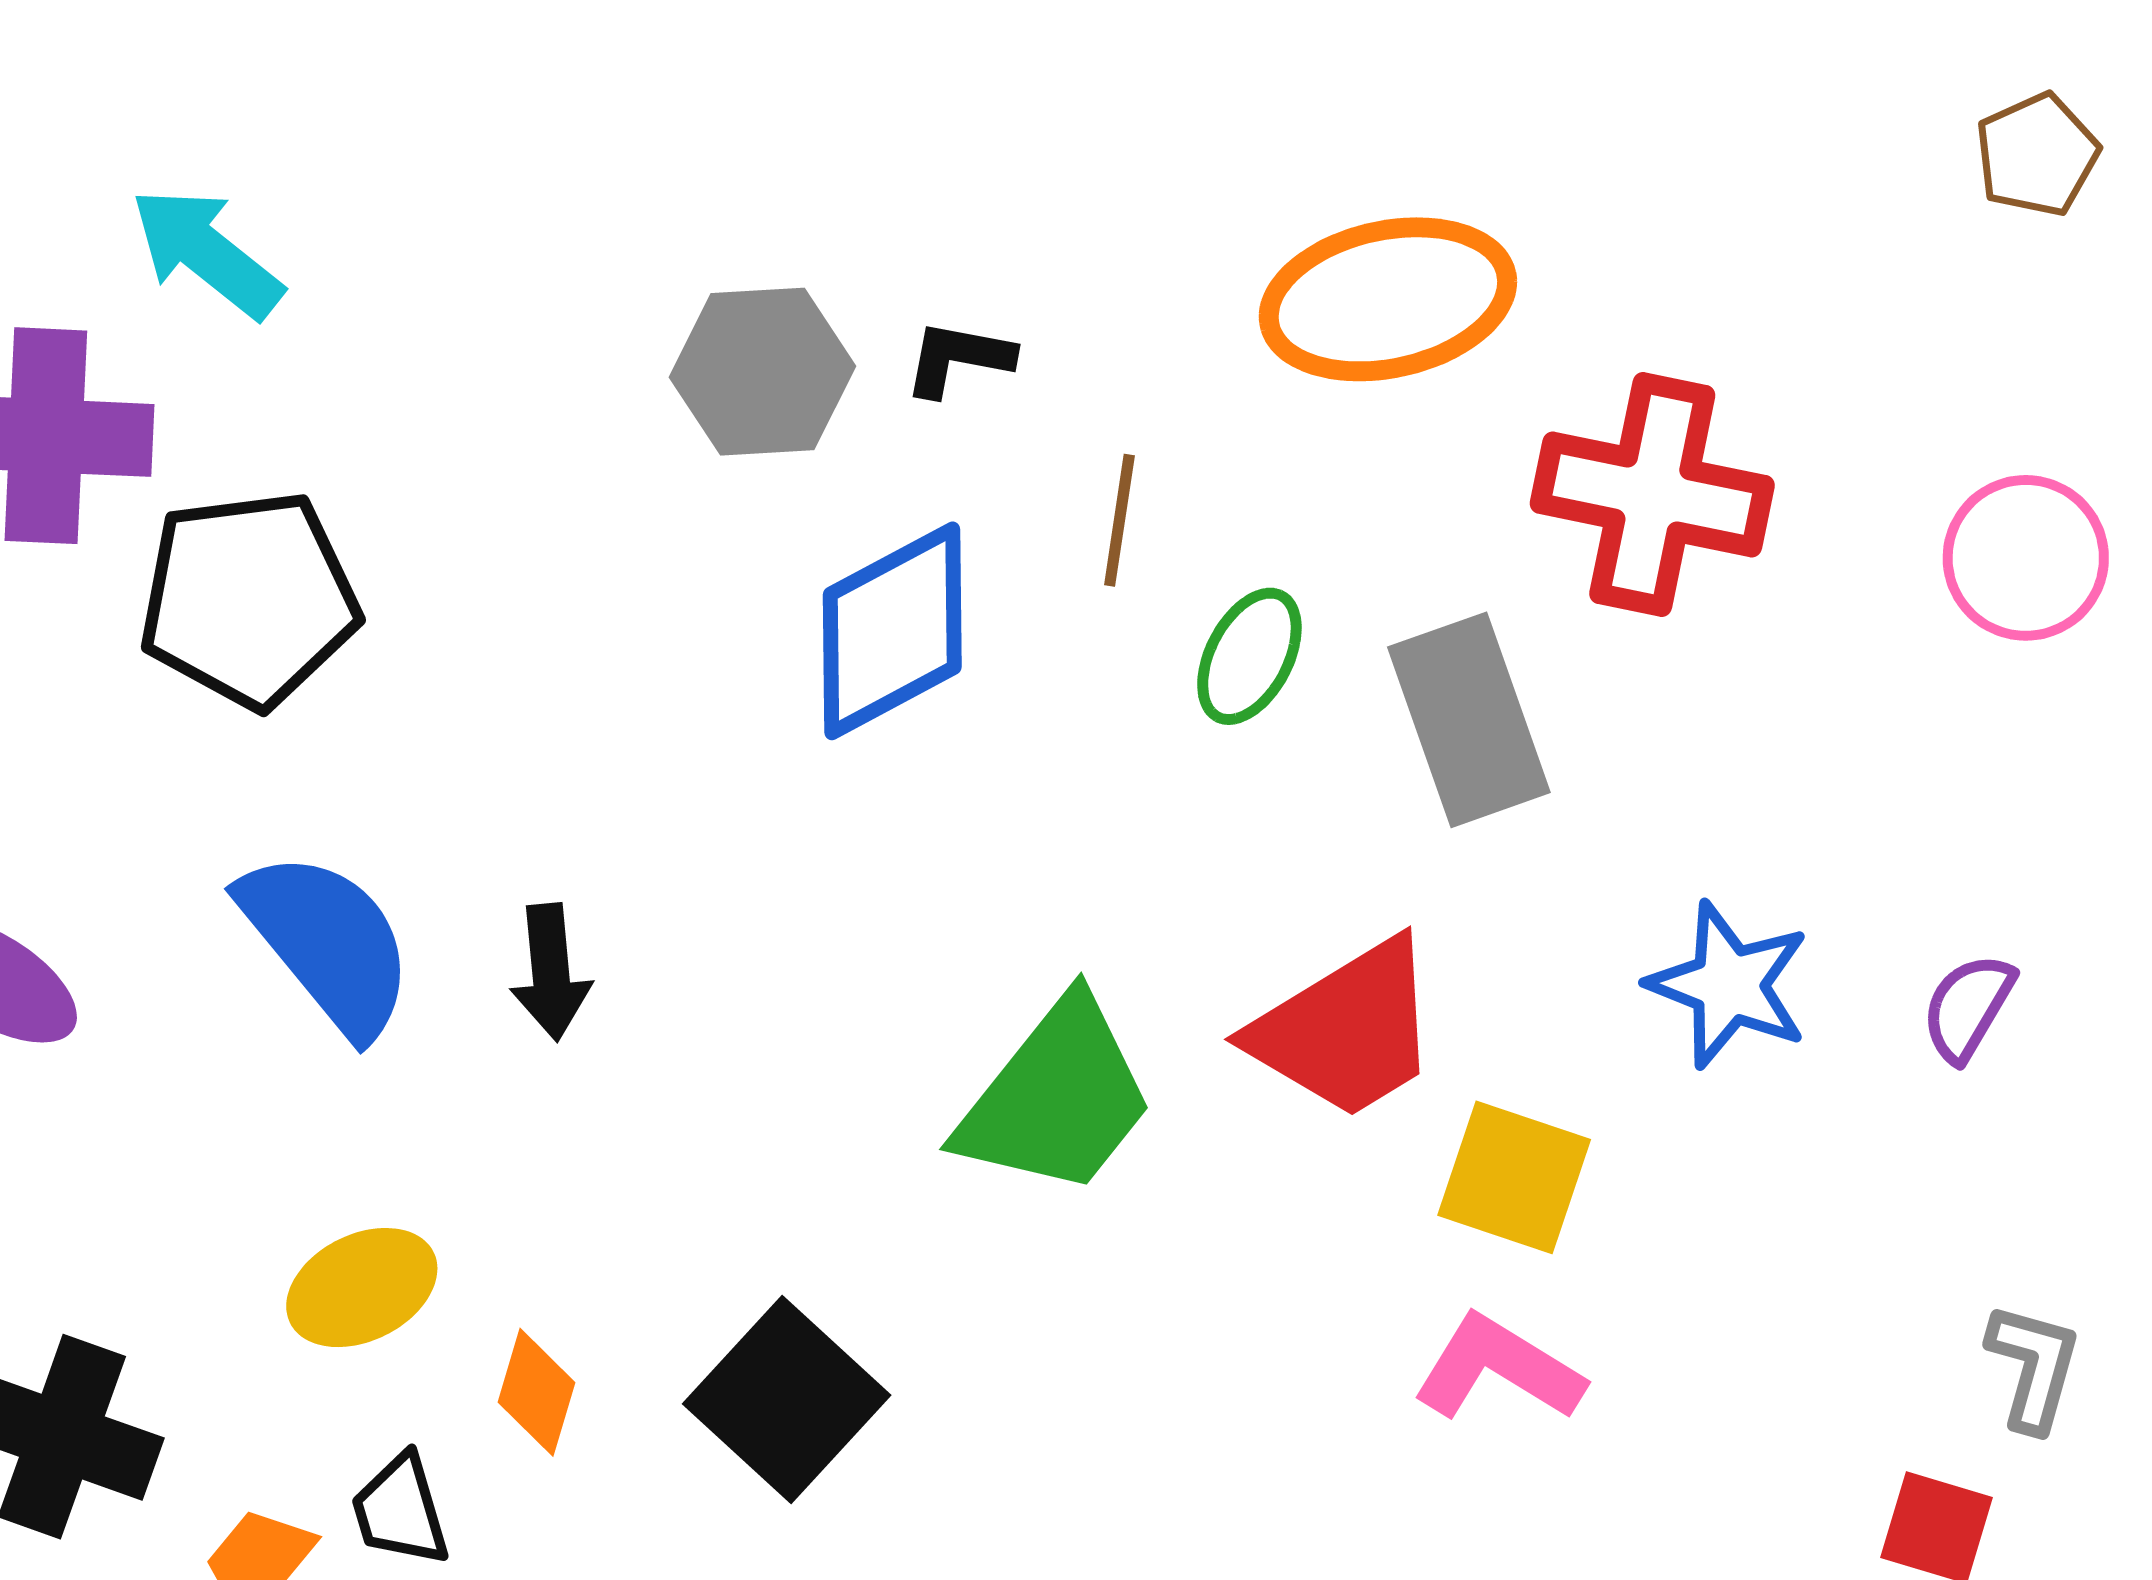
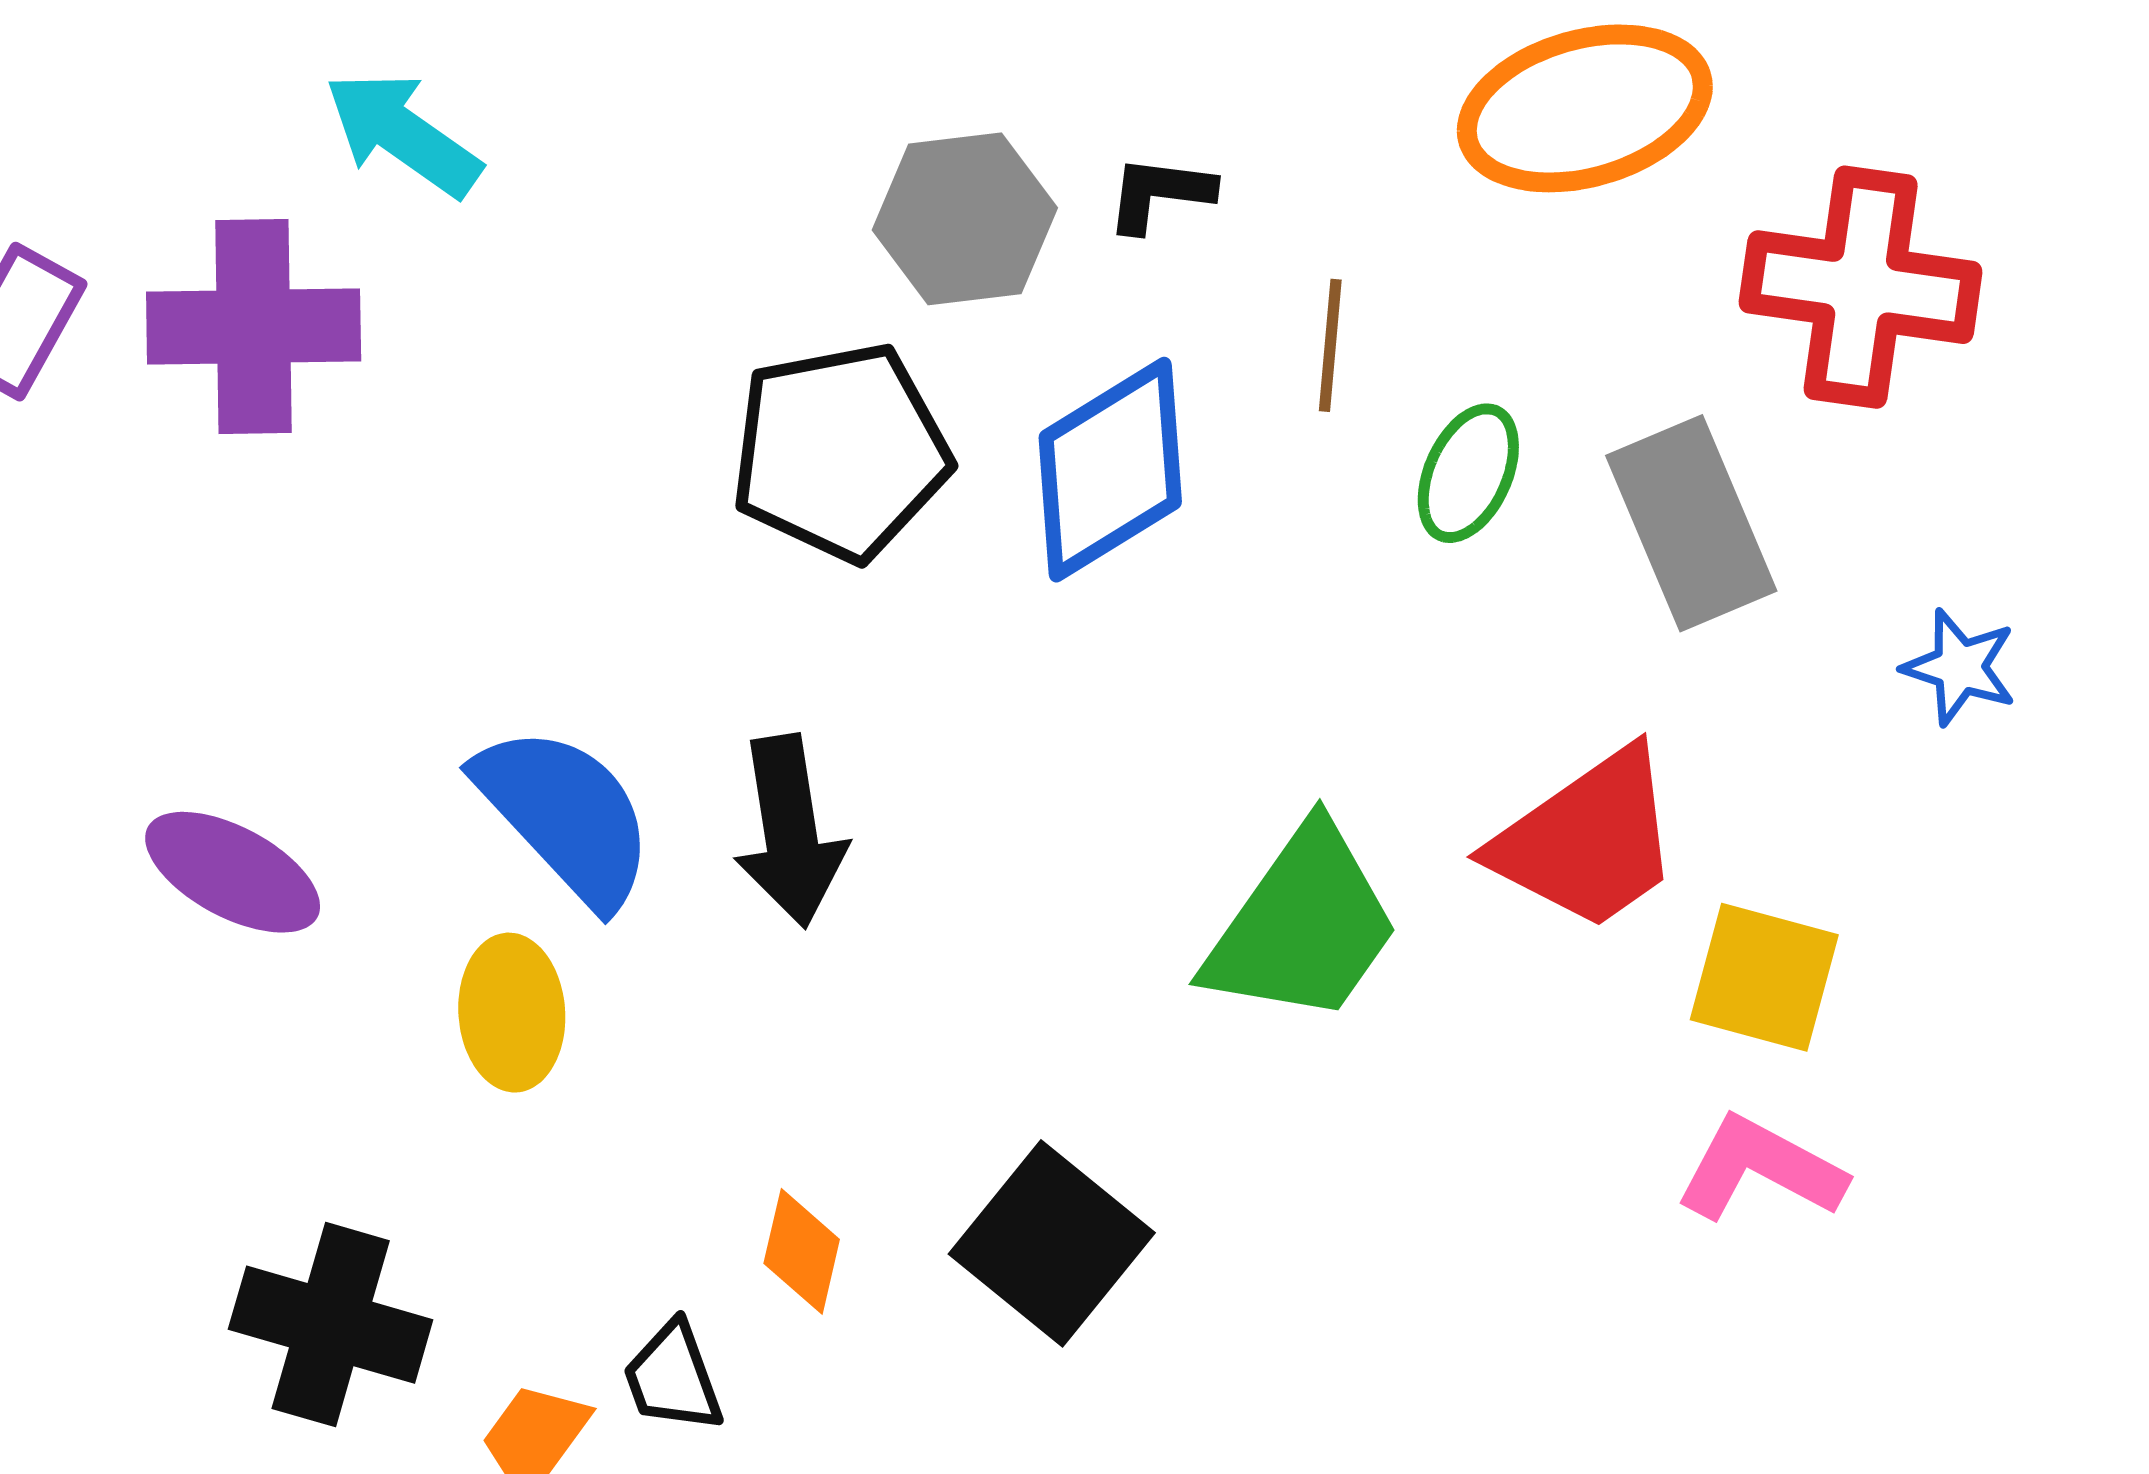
black pentagon: (249, 599) -> (840, 452), moved
black arrow: (551, 972) -> (790, 831), size x1.4
blue star: (1729, 985) -> (1960, 667), moved, size x0.7
yellow ellipse: (362, 1288) -> (512, 1013), moved, turned -64

